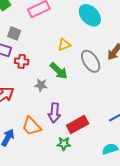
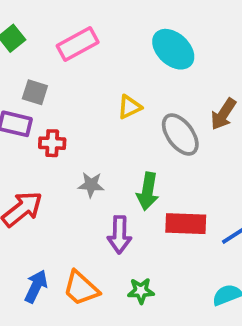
green arrow: (59, 71) -> (148, 191), moved, turned 60
red rectangle: (78, 124) -> (186, 224), moved, turned 35
orange trapezoid: (32, 126) -> (81, 288), moved

